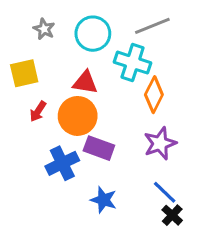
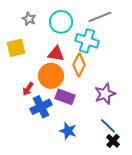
orange diamond: (154, 95) -> (79, 65), moved
red arrow: (38, 111) -> (28, 89), moved

